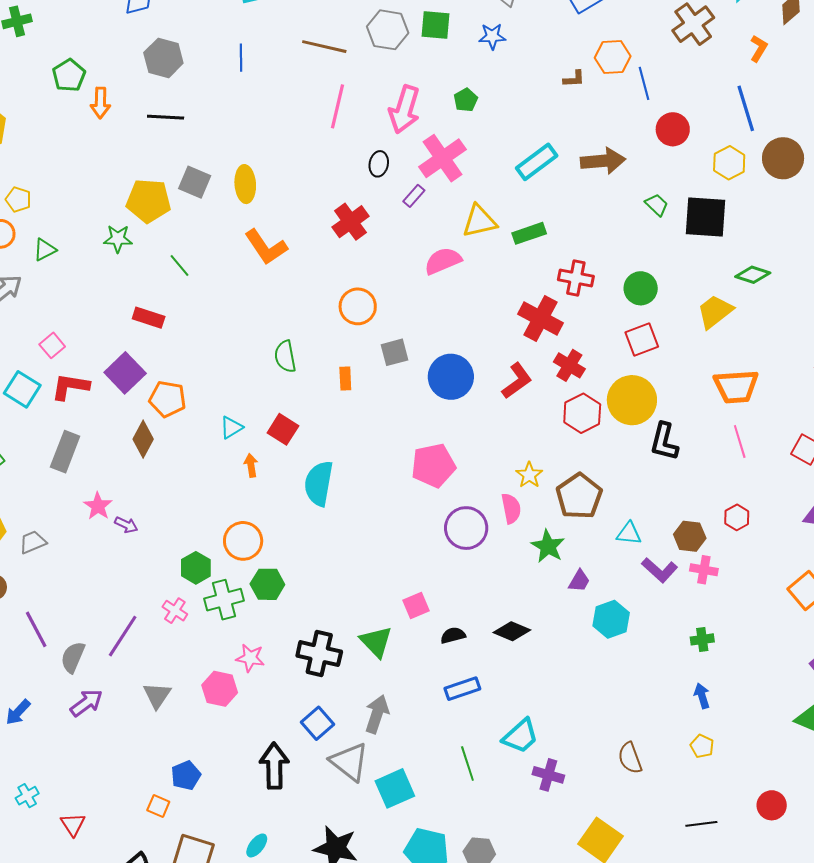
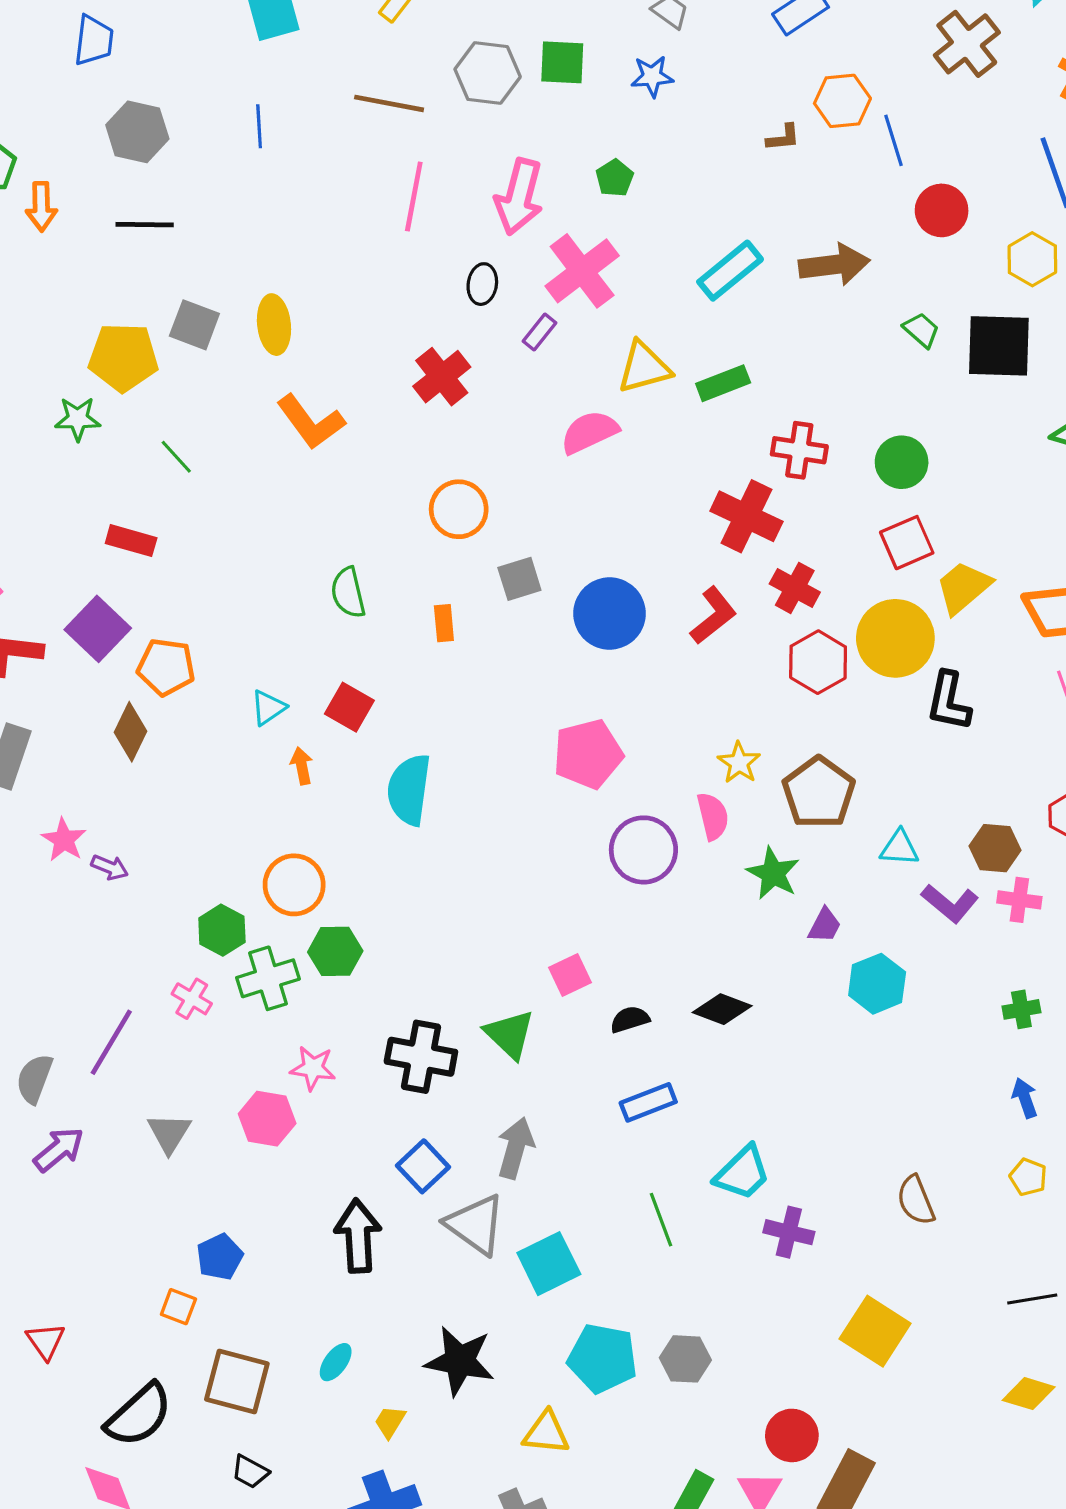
yellow trapezoid: (715, 312) -> (963, 587), moved

